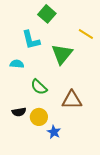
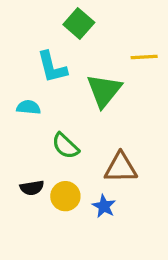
yellow line: (86, 34) -> (144, 57), turned -35
blue star: (54, 132) -> (104, 206), moved

